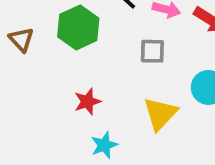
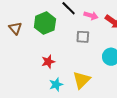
yellow triangle: (160, 114) -> (82, 80), moved

